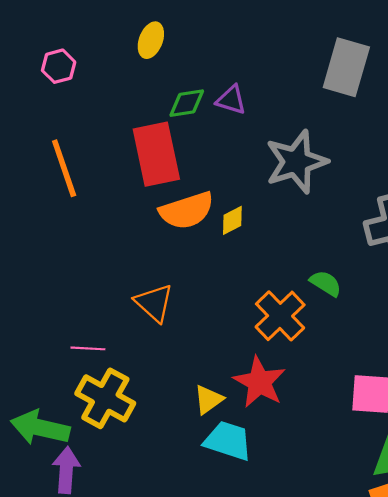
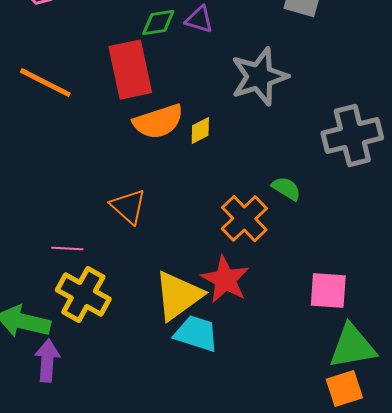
orange line: (64, 168) -> (45, 83), turned -44
yellow triangle: (208, 399) -> (178, 296), size x1.8

